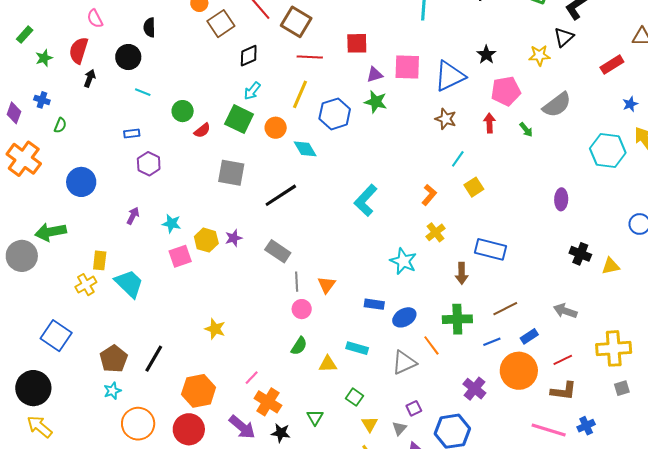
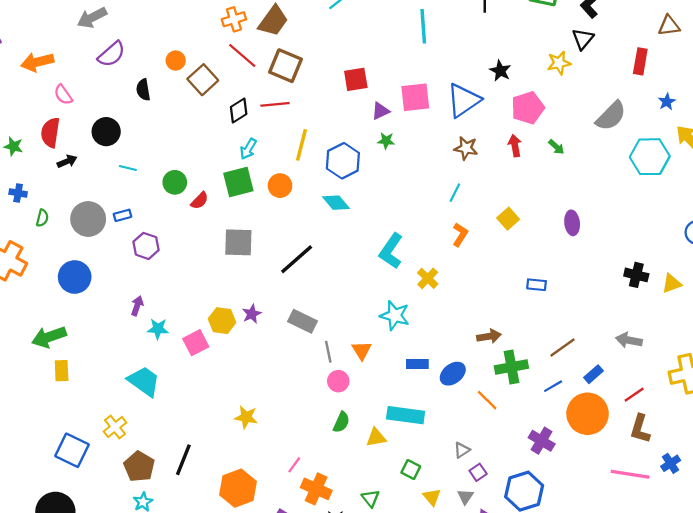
black semicircle: (149, 27) -> (143, 90), moved
red line: (310, 57) -> (275, 104), moved
green star: (44, 58) -> (13, 146), turned -30
red rectangle: (612, 65) -> (640, 61), turned -40
black arrow: (90, 78) -> (67, 161), turned 54
green star: (376, 102) -> (386, 141), size x0.7
gray semicircle: (557, 105) -> (611, 116), moved
green square: (239, 119) -> (238, 182), turned -32
cyan diamond: (305, 149) -> (336, 203), moved
cyan line: (458, 159) -> (455, 193), moved
purple ellipse: (561, 199) -> (572, 223), moved
cyan star: (171, 224) -> (158, 329), moved
yellow cross: (435, 232) -> (428, 278), moved
blue rectangle: (490, 249) -> (537, 285), size x0.6
gray circle: (22, 256) -> (88, 219), moved
yellow rectangle: (100, 260) -> (62, 371), moved
cyan star: (403, 261) -> (395, 315), moved
brown arrow: (462, 273) -> (489, 336), moved, turned -90
yellow cross: (86, 285) -> (115, 427), moved
cyan rectangle: (357, 348) -> (406, 415), size x1.5
gray triangle: (404, 363) -> (462, 450), moved, size x0.6
brown L-shape: (563, 391) -> (640, 429), turned 108

